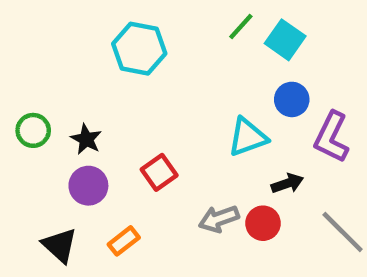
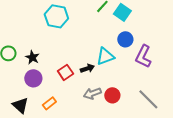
black arrow: (287, 183) -> (87, 68), moved

